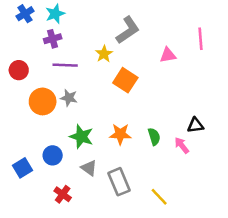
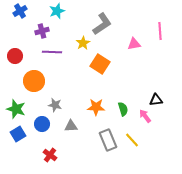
cyan star: (55, 14) -> (57, 11), moved
gray star: (69, 98) -> (55, 105), moved
green star: (81, 137) -> (16, 109), moved
gray triangle: (89, 168) -> (71, 126), moved, turned -40
gray rectangle: (119, 182) -> (108, 140), moved
yellow line: (159, 197) -> (132, 140), moved

